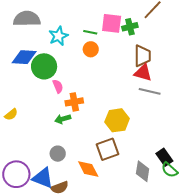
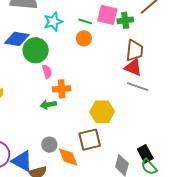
gray circle: (58, 154) -> (49, 145), moved

